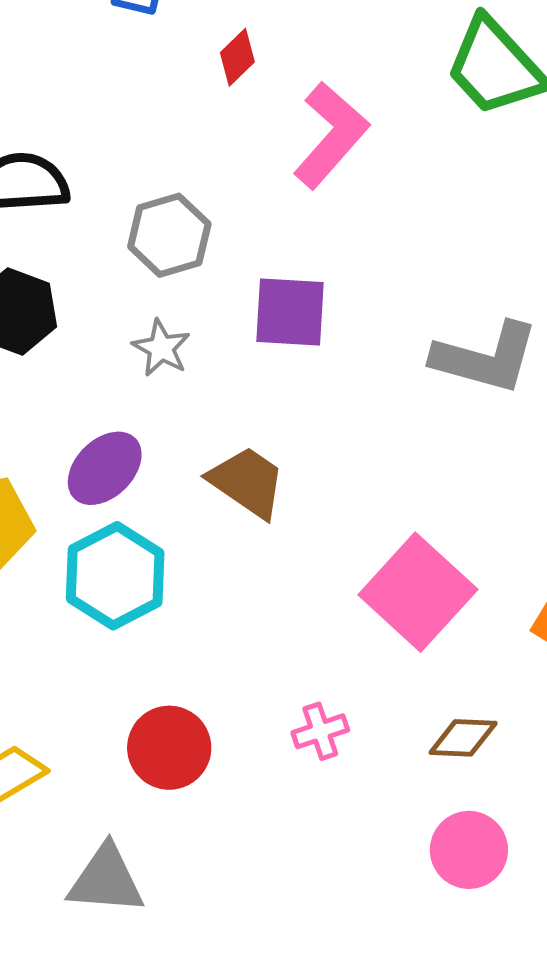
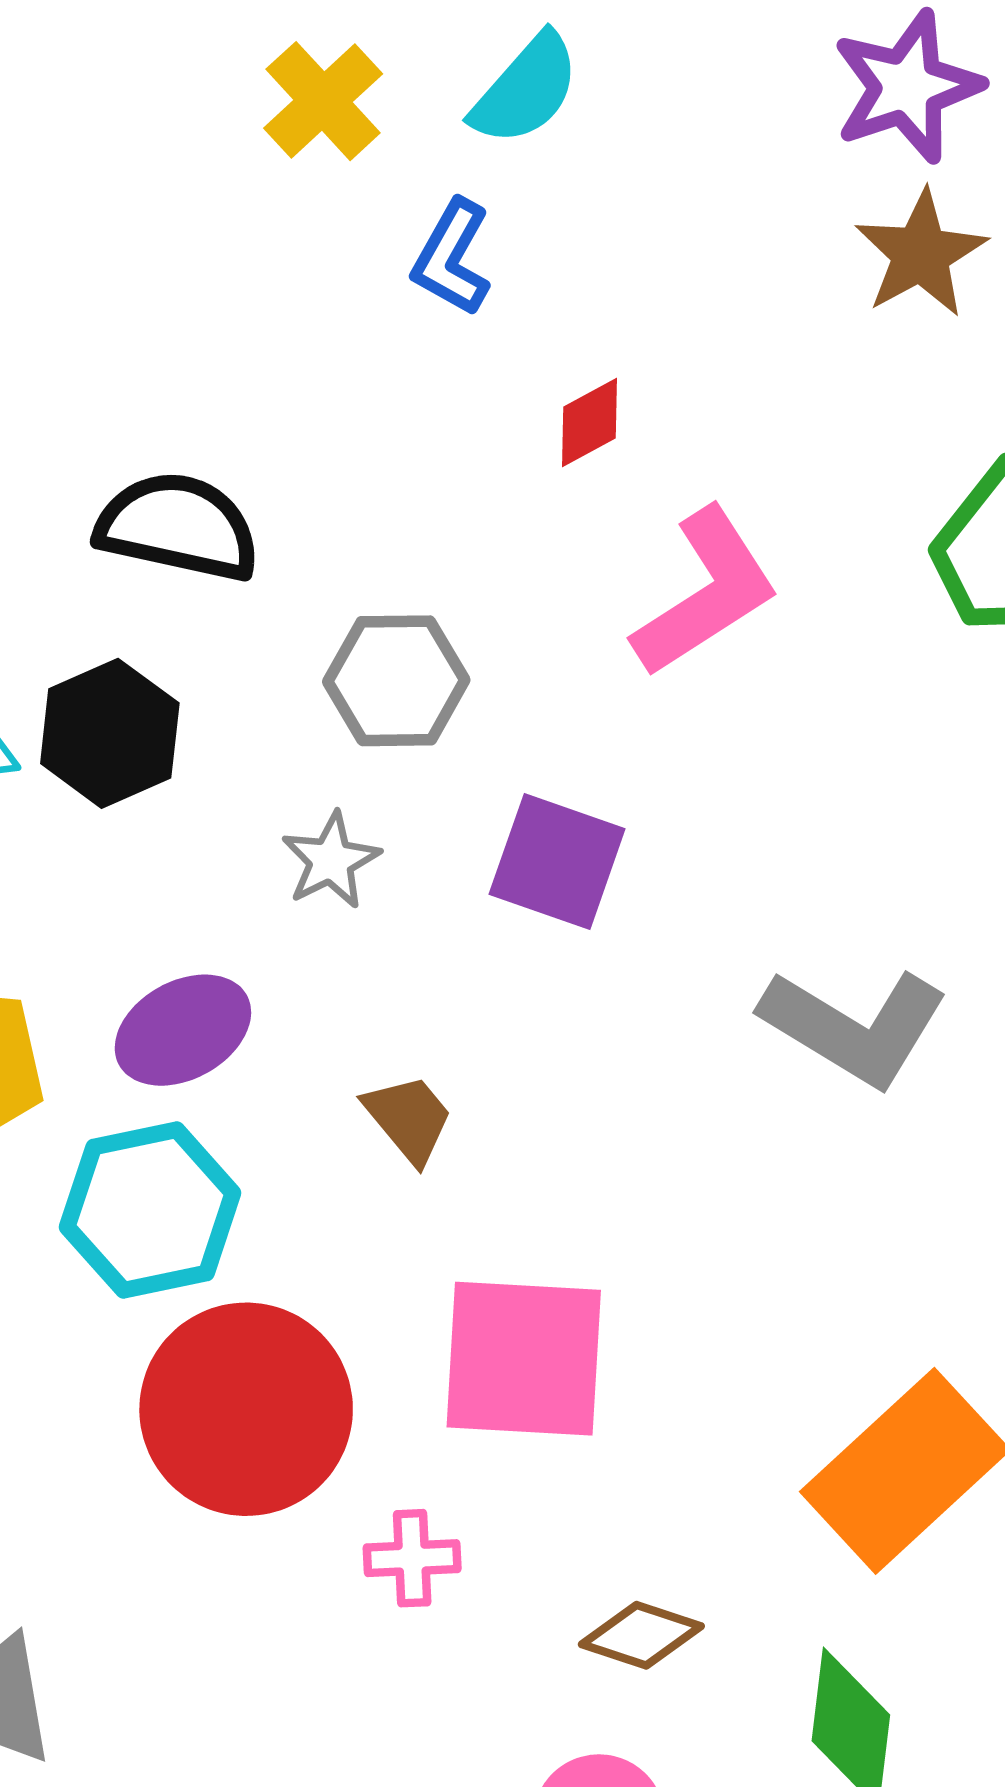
brown trapezoid: (247, 482) -> (409, 1119), size x0.7
pink square: (418, 592) -> (524, 1359), moved, turned 35
red circle: (169, 748) -> (246, 1409), moved, size x1.5

